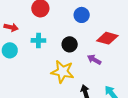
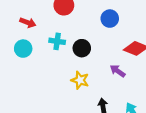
black circle: (70, 44) -> (82, 48), moved
yellow star: (62, 72) -> (80, 80), size x0.7

